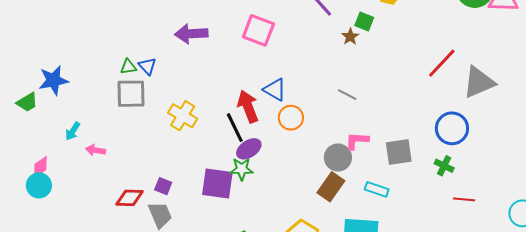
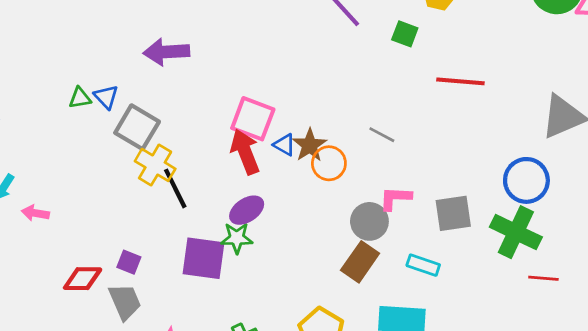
pink square: (258, 30) -> (253, 119), moved
brown star: (350, 37) -> (310, 145), moved, size x1.4
red line: (442, 63) -> (460, 81), moved, turned 52
blue triangle: (275, 90) -> (284, 145), moved, size x0.7
gray square: (131, 94) -> (137, 127), moved, turned 32
orange circle: (291, 118) -> (329, 163), moved
black line: (235, 128) -> (175, 188), moved
green cross: (444, 166) -> (516, 232), size x1.8

